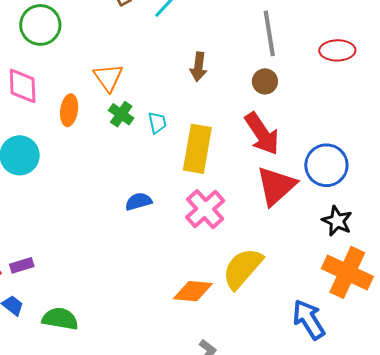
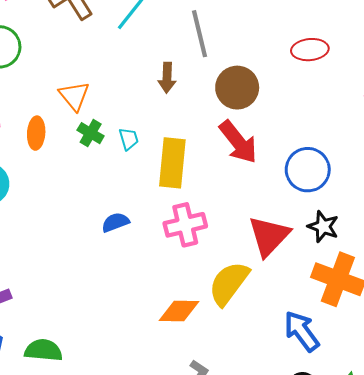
gray line: (269, 33) -> (199, 34), moved
brown circle: (265, 81) -> (237, 88), size x1.6
red triangle: (276, 186) -> (269, 236), moved
pink cross: (205, 209) -> (185, 225), turned 33

